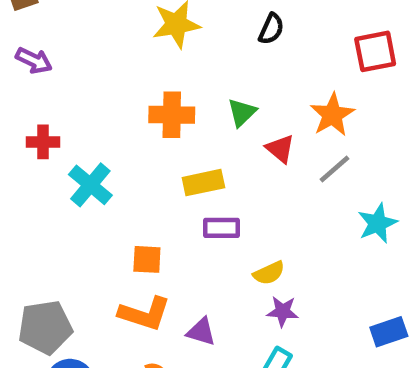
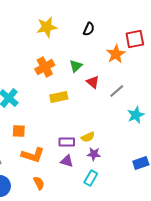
orange cross: (172, 115) -> (45, 67), turned -30
orange star: (332, 115) -> (116, 54), moved
purple rectangle: (222, 228) -> (67, 142), moved
orange square: (147, 259) -> (19, 131), moved
purple triangle: (201, 332) -> (67, 161), moved

